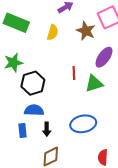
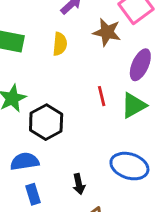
blue semicircle: (34, 110) -> (25, 161), moved
blue ellipse: (83, 124) -> (129, 166), turned 40
blue rectangle: (23, 131) -> (33, 194), moved

